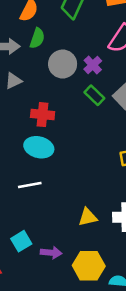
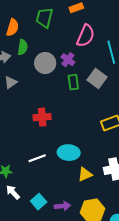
green rectangle: (94, 95) -> (73, 82), turned 49
red cross: (43, 115) -> (42, 117), moved
cyan ellipse: (39, 147) -> (69, 153), moved

